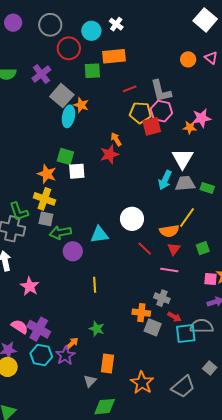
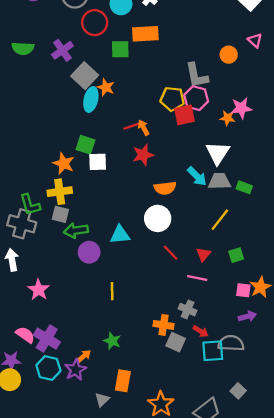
orange circle: (188, 59) -> (229, 55), moved
red line: (130, 89) -> (131, 126), moved
red star: (109, 154) -> (143, 155), moved
cyan arrow: (165, 180) -> (197, 176), turned -72
yellow cross: (44, 199) -> (60, 192), turned -30
orange semicircle: (169, 231) -> (165, 188), moved

